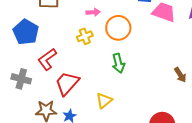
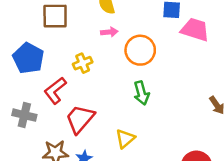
yellow cross: (85, 36) -> (83, 63), moved

